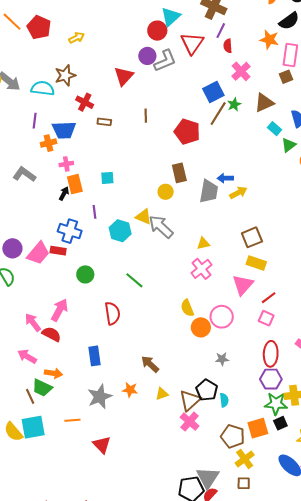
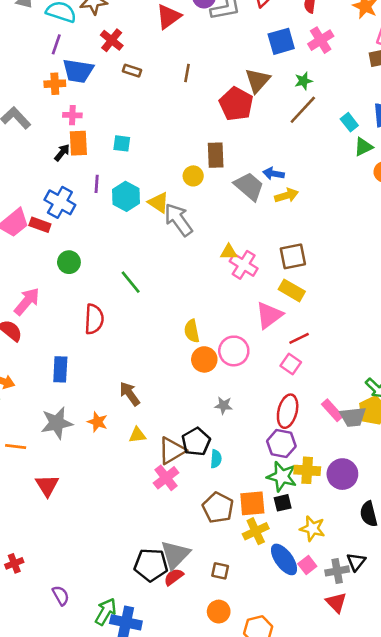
blue square: (213, 92) -> (281, 41), moved
brown triangle: (264, 103) -> (258, 80), moved, turned -35
brown line: (218, 114) -> (303, 110), moved
purple line: (35, 121) -> (56, 44), moved
gray trapezoid: (209, 191) -> (249, 186), turned -70
cyan hexagon: (120, 231) -> (126, 196), moved
pink cross: (201, 269) -> (244, 265), moved, turned -30
yellow cross: (245, 459) -> (256, 531), moved

